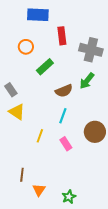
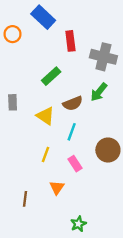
blue rectangle: (38, 15) -> (43, 17), turned 40
orange circle: (26, 47) -> (13, 34), moved
gray rectangle: (11, 90) -> (13, 102), turned 32
yellow triangle: (17, 112) -> (45, 116), moved
orange triangle: (39, 190) -> (57, 188), moved

